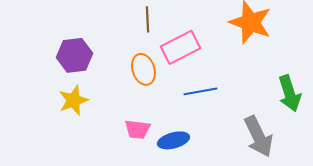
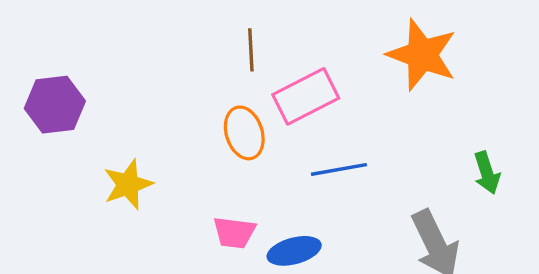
purple hexagon: (74, 55) -> (55, 105), moved
green arrow: (289, 93) -> (487, 173), size x0.7

